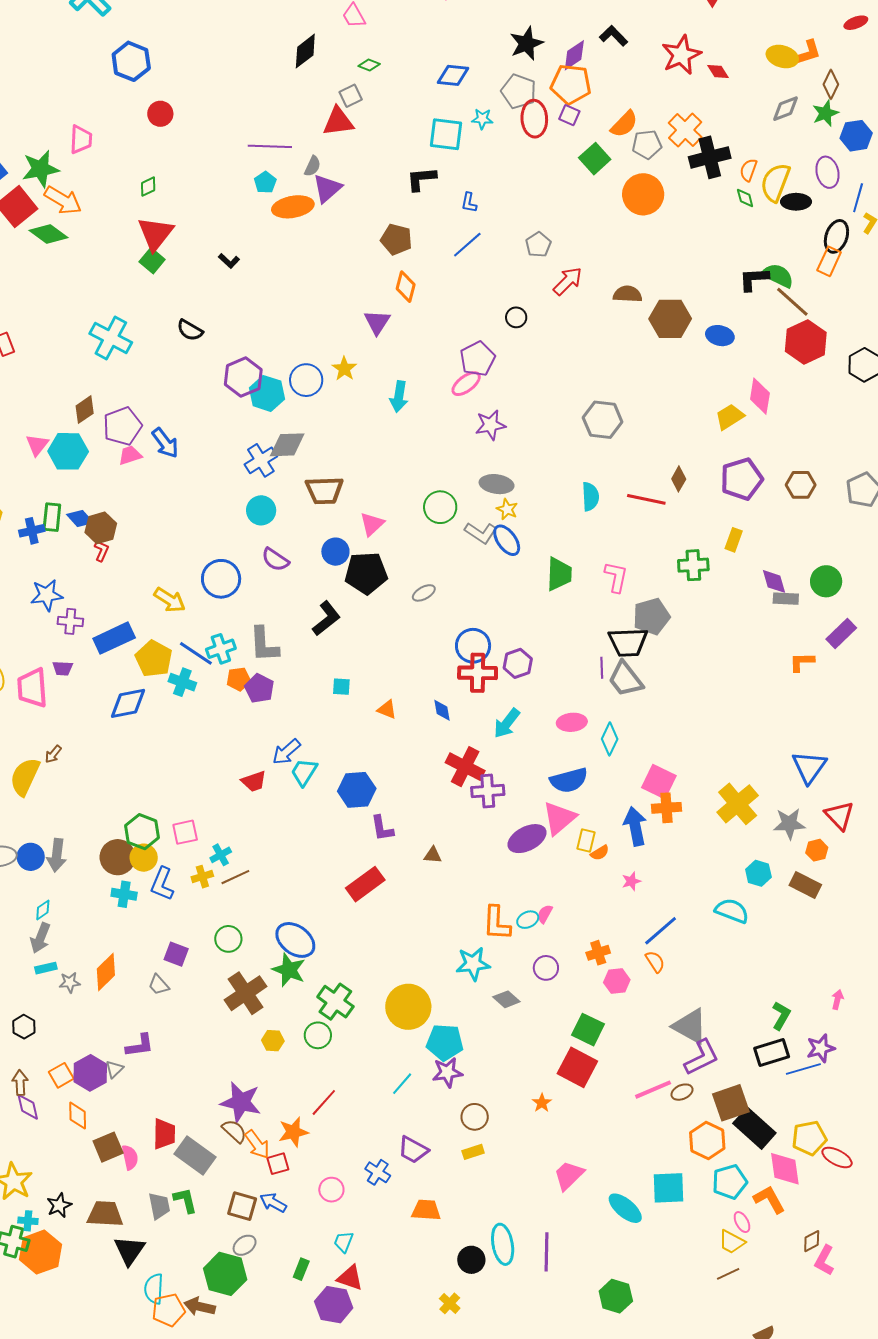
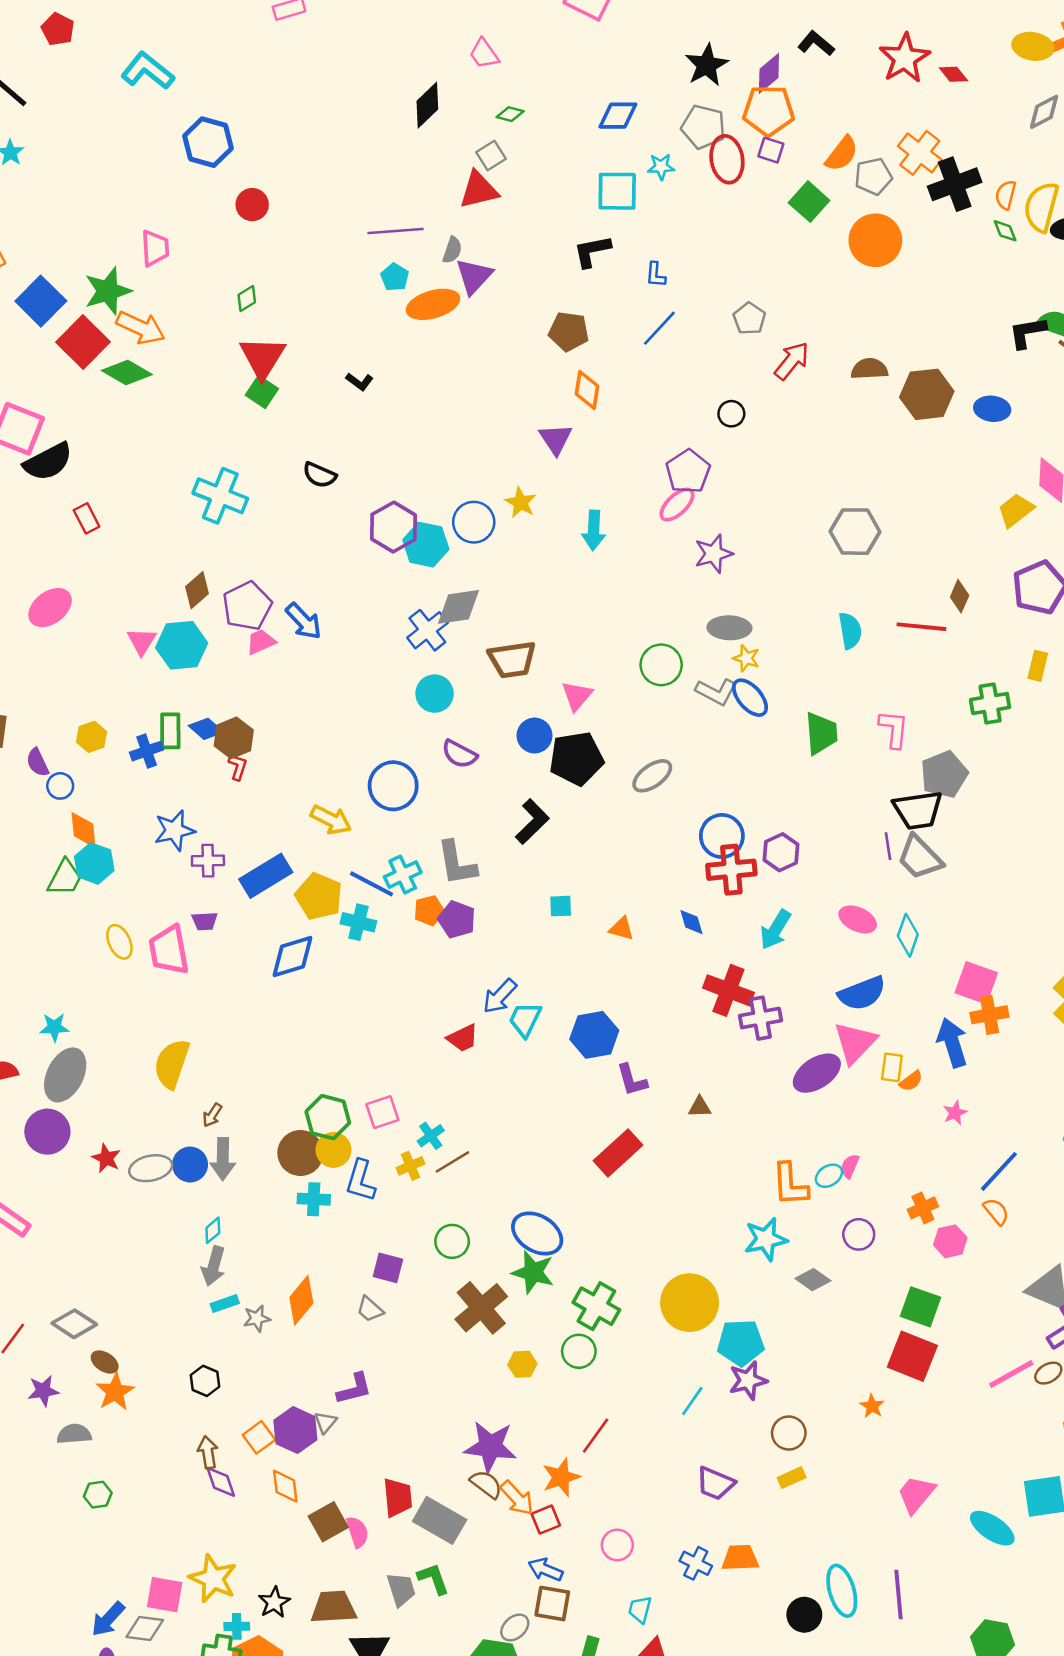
gray ellipse: (424, 593) -> (652, 776), size x1.4
pink ellipse: (572, 722) -> (858, 919), turned 36
brown arrow: (53, 754) -> (212, 1115), moved
blue cross: (378, 1172) -> (696, 1563), moved
brown square: (242, 1206) -> (552, 1604), moved

